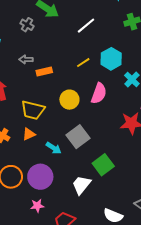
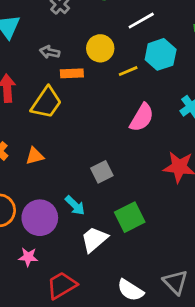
cyan hexagon: (111, 59) -> (161, 54), moved
yellow circle: (69, 100) -> (100, 48), moved
yellow trapezoid: (33, 110) -> (46, 103), moved, turned -80
gray square: (78, 137) -> (102, 172), size x0.7
cyan arrow: (54, 148) -> (75, 205), moved

